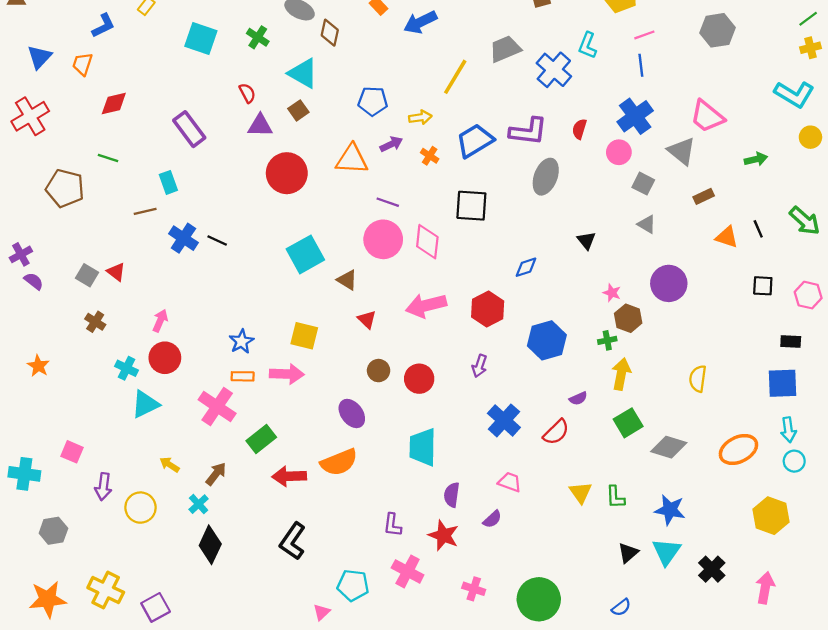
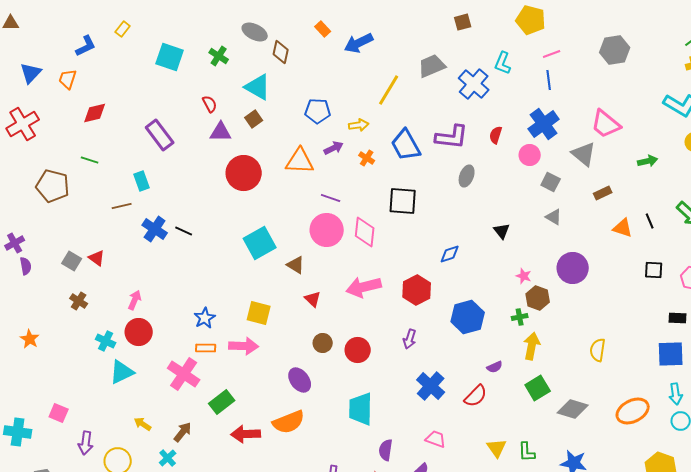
blue trapezoid: (475, 141) -> (406, 145), turned -88
gray ellipse: (546, 177) -> (467, 176), size x0.7
purple semicircle: (34, 281) -> (26, 266), turned 42

